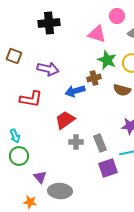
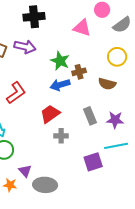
green star: (107, 60) -> (60, 61), moved
purple arrow: (48, 69) -> (25, 47), moved
red L-shape: (31, 99) -> (16, 93), turned -45
gray rectangle: (100, 143) -> (90, 116), moved
orange star: (30, 202) -> (10, 185), moved

